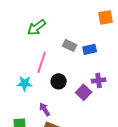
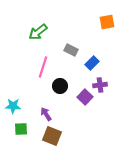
blue rectangle: (90, 49) -> (92, 63), moved, turned -32
cyan star: (25, 83) -> (13, 106), moved

